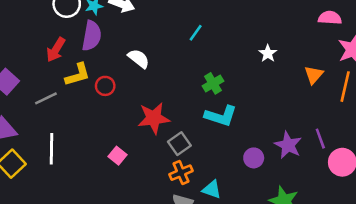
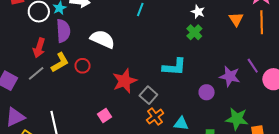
white semicircle: (139, 59) -> (102, 39), size x1.4
green cross: (213, 83) -> (194, 32), moved
gray line: (46, 98) -> (36, 73), moved
pink square: (118, 156) -> (105, 115), turned 32

